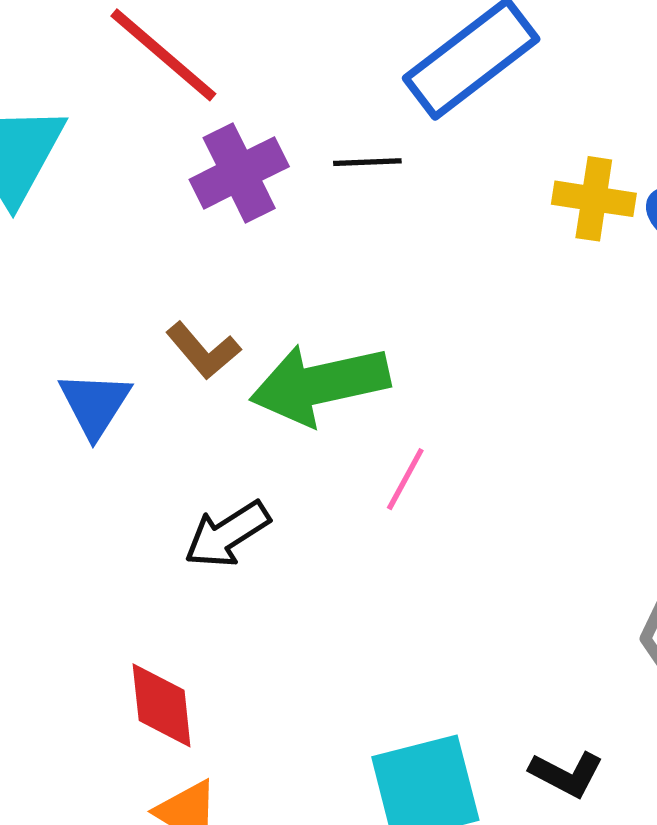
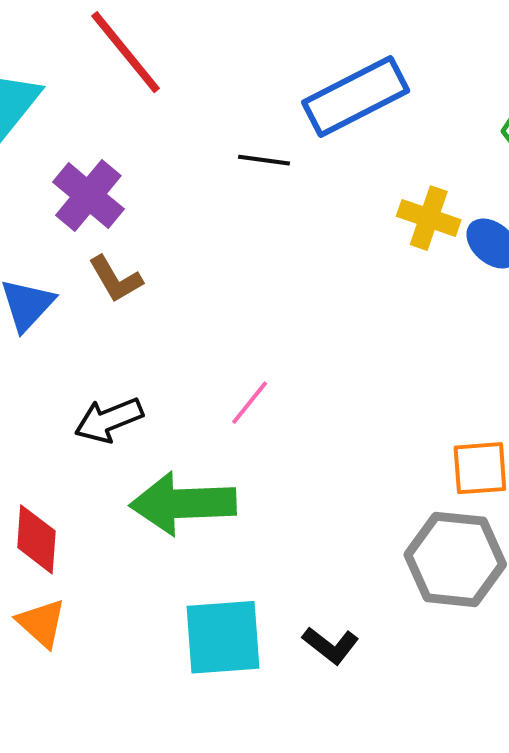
purple cross: (239, 173) -> (88, 195), moved, turned -34
green arrow: (320, 384) -> (183, 503), moved

